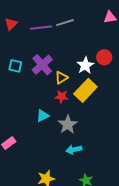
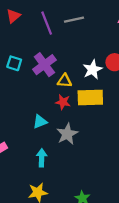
purple line: (41, 28) -> (47, 23), turned 70
yellow triangle: (61, 78) -> (65, 81), turned 32
yellow rectangle: (85, 90) -> (90, 97), turned 40
cyan arrow: (74, 149) -> (42, 158), moved, turned 98

